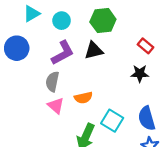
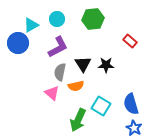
cyan triangle: (32, 14) -> (31, 25), moved
black triangle: (94, 50) -> (83, 64), moved, turned -48
black star: (140, 73) -> (106, 65), moved
gray semicircle: (52, 82) -> (60, 72), moved

